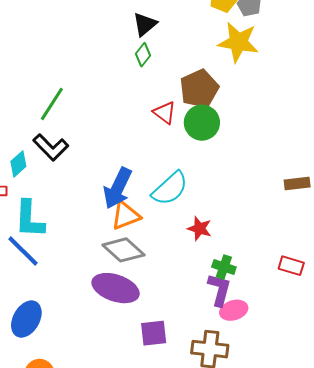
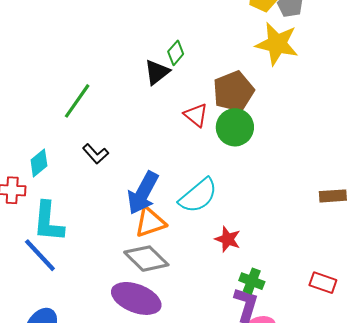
black triangle: (145, 24) -> (157, 72), moved
black L-shape: (51, 147) -> (96, 154), moved, size x0.7

